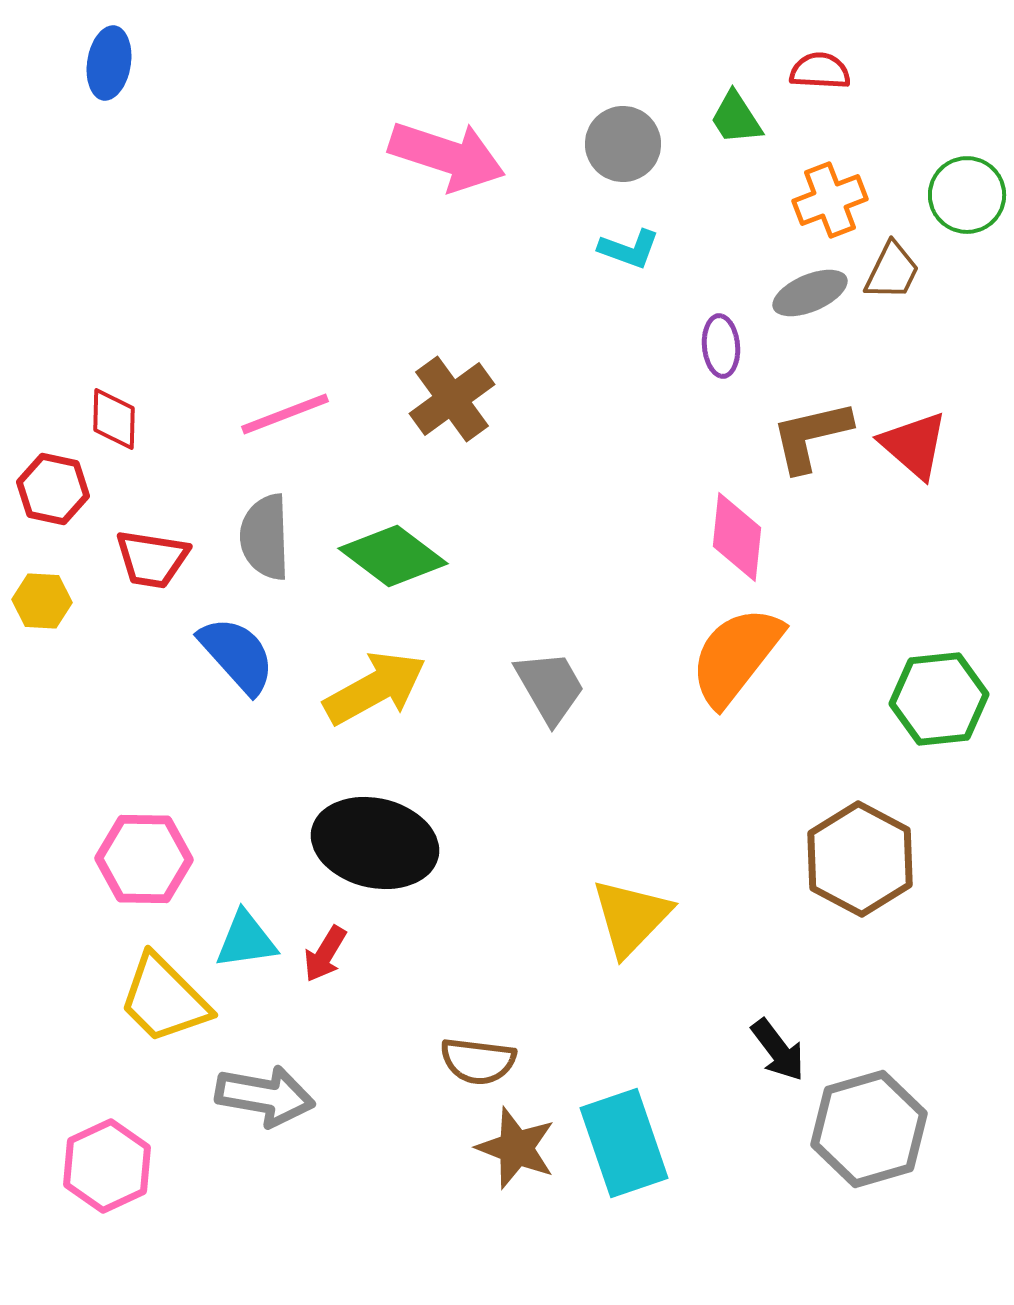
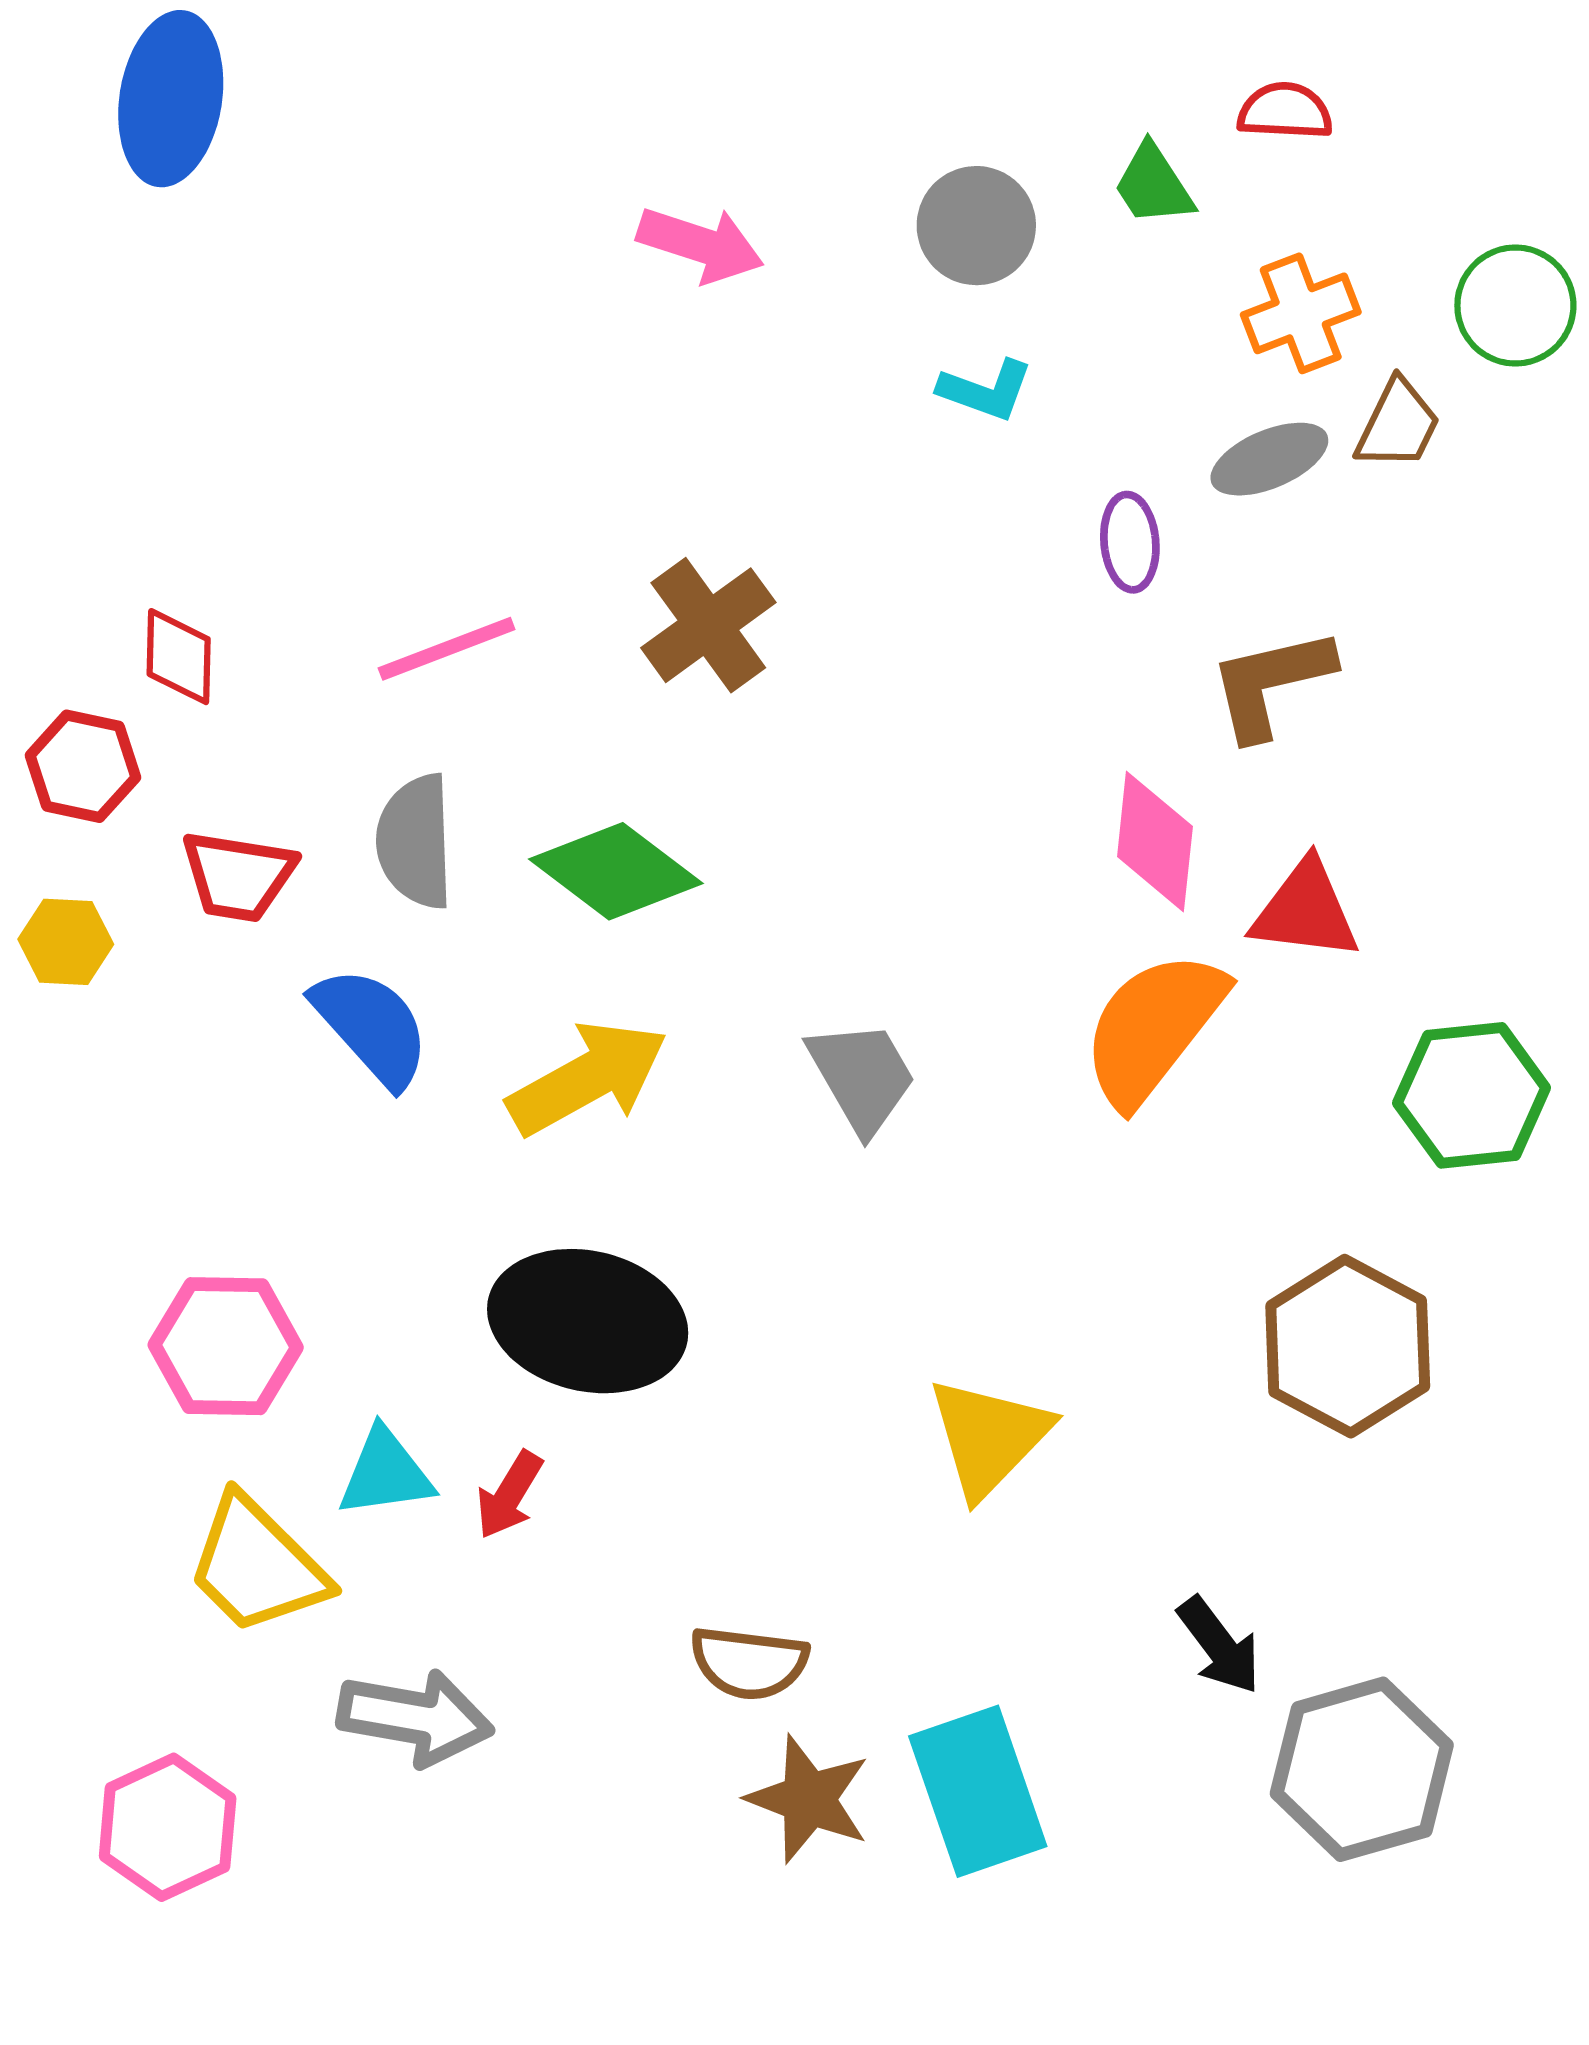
blue ellipse: (109, 63) -> (171, 99), size x1.5
pink arrow: (447, 156) -> (700, 244), size x0.7
red triangle: (914, 445) -> (1305, 910), moved, turned -34

